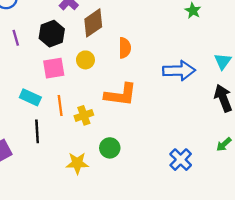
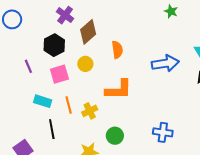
purple line: (16, 38) -> (28, 66), moved
blue cross: (181, 160) -> (163, 132), moved, turned -30

